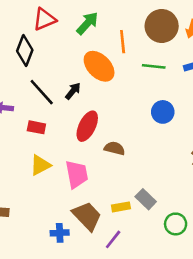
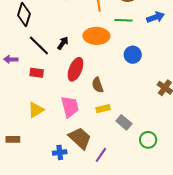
orange ellipse: (99, 66) -> (96, 36), moved, turned -40
brown semicircle: (115, 148) -> (98, 85), turned -119
yellow triangle: (40, 165) -> (36, 110), moved
yellow rectangle: (121, 207) -> (103, 109), moved

